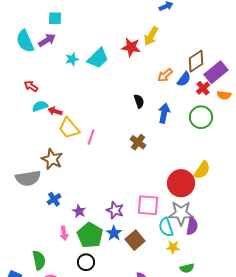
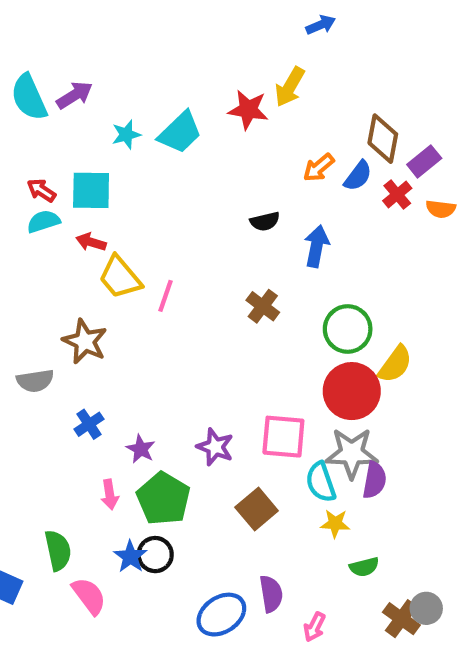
cyan square: (55, 18) -> (91, 190), moved, size x1.5
brown diamond: (196, 61) -> (383, 139), turned -45
purple rectangle: (216, 72) -> (424, 161), size x0.7
black semicircle: (139, 101) -> (265, 221), turned 96
cyan semicircle: (40, 106) -> (43, 221), moved
green circle: (201, 117) -> (348, 329), moved
gray semicircle: (28, 178) -> (35, 381), size x0.7
blue star: (114, 233) -> (130, 557), moved

